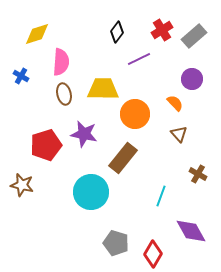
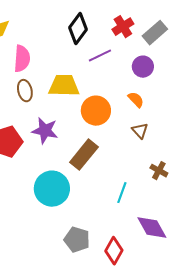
black diamond: (117, 32) -> (78, 29), size x1.4
purple circle: (192, 79) -> (143, 67), moved

